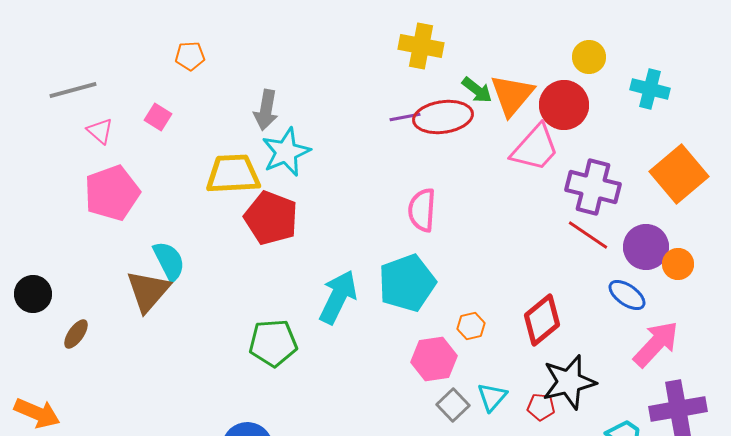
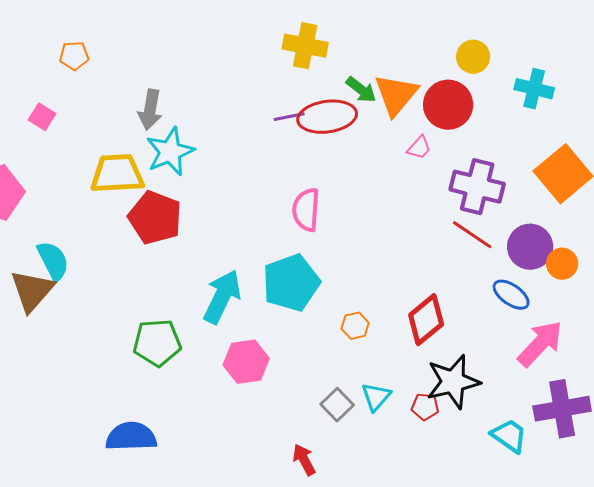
pink trapezoid: (535, 148) -> (419, 148), size x0.5
pink hexagon: (434, 359) -> (246, 362), moved

